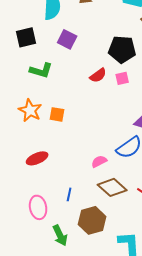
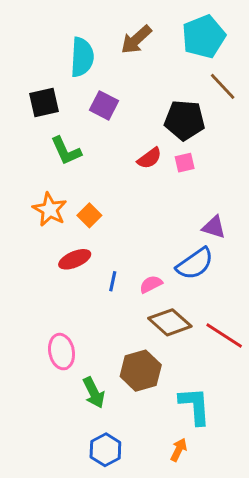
green L-shape: (41, 70) -> (66, 151), turned 50
orange square: (57, 114) -> (89, 215), turned 35
red ellipse: (37, 158) -> (75, 259), moved
blue line: (69, 194) -> (113, 281), moved

